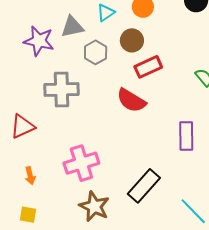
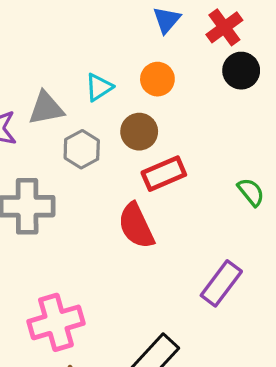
red semicircle: (131, 100) -> (136, 226), turned 32
purple rectangle: (186, 136) -> (221, 283), turned 36

